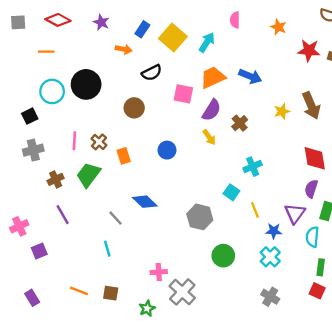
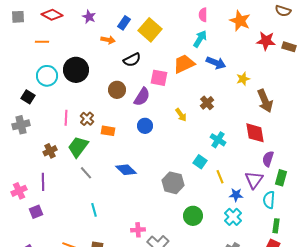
orange star: (278, 27) -> (240, 21), size x1.5
cyan arrow: (207, 42) -> (200, 39), moved
brown arrow: (311, 106) -> (265, 101), moved
purple semicircle: (212, 110) -> (142, 97), moved
yellow star: (282, 111) -> (243, 79), moved
black square: (30, 116) -> (28, 97), turned -32
gray cross: (33, 150) -> (21, 125), moved
orange rectangle: (124, 156) -> (108, 131), turned -64
red diamond: (315, 158) -> (255, 133), moved
cyan cross: (253, 167) -> (218, 140), turned -35
purple line: (63, 215) -> (43, 182), moved, turned 30
gray line: (115, 218) -> (86, 173), moved

